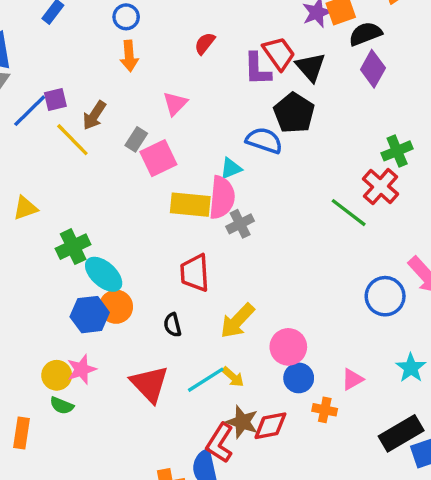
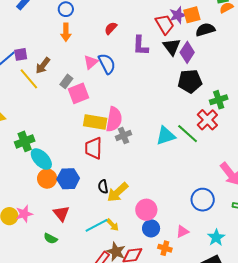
red trapezoid: (279, 53) -> (165, 24), moved
purple diamond: (373, 69) -> (187, 52), moved
black pentagon: (294, 113) -> (190, 81), moved, turned 30
blue semicircle: (264, 140) -> (107, 64), moved, turned 40
cyan triangle: (231, 168) -> (166, 136), moved, size x1.5
red trapezoid: (195, 273) -> (94, 148), moved
blue circle: (385, 296) -> (203, 200), moved
blue hexagon: (90, 315) -> (68, 179), moved
black semicircle: (172, 325) -> (103, 187), moved
cyan star: (411, 368) -> (216, 238), moved
red triangle: (150, 384) -> (61, 213), moved, size x0.7
green semicircle: (62, 406) -> (51, 239), moved

